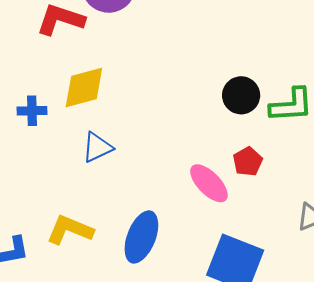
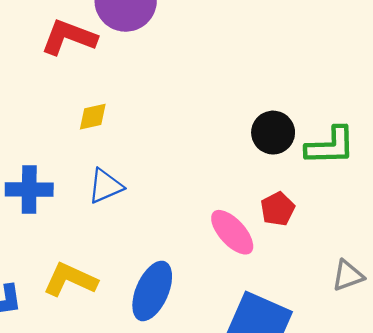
yellow diamond: (84, 87) -> (93, 117), size x0.6
blue cross: (32, 111) -> (29, 190), moved, size x1.4

